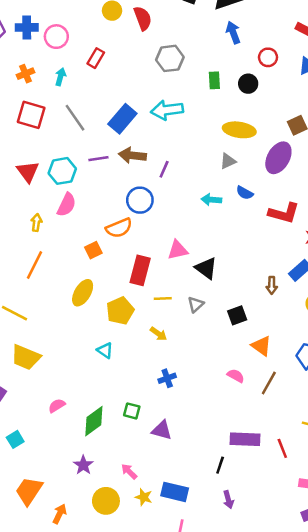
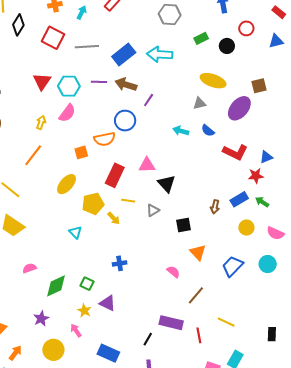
green rectangle: (214, 80) -> (201, 38), turned 56
gray line: (75, 118) -> (87, 47), turned -70
yellow arrow: (158, 334) -> (114, 218), moved
brown line: (269, 383) -> (196, 295), moved
yellow star: (144, 497) -> (84, 311), moved

